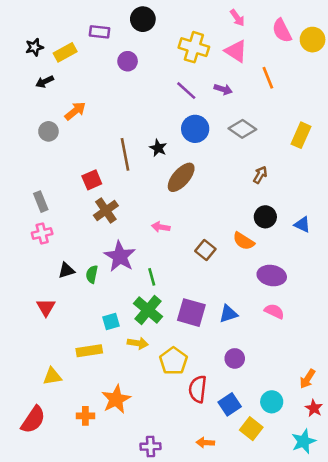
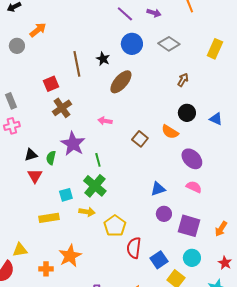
purple ellipse: (272, 276) -> (192, 159), turned 35
red triangle: (46, 307) -> (35, 176), moved
purple square: (191, 313) -> (189, 226), moved
purple circle: (235, 358) -> (164, 214), moved
yellow triangle: (52, 376) -> (20, 250), moved
orange arrow: (307, 379) -> (221, 229), moved

